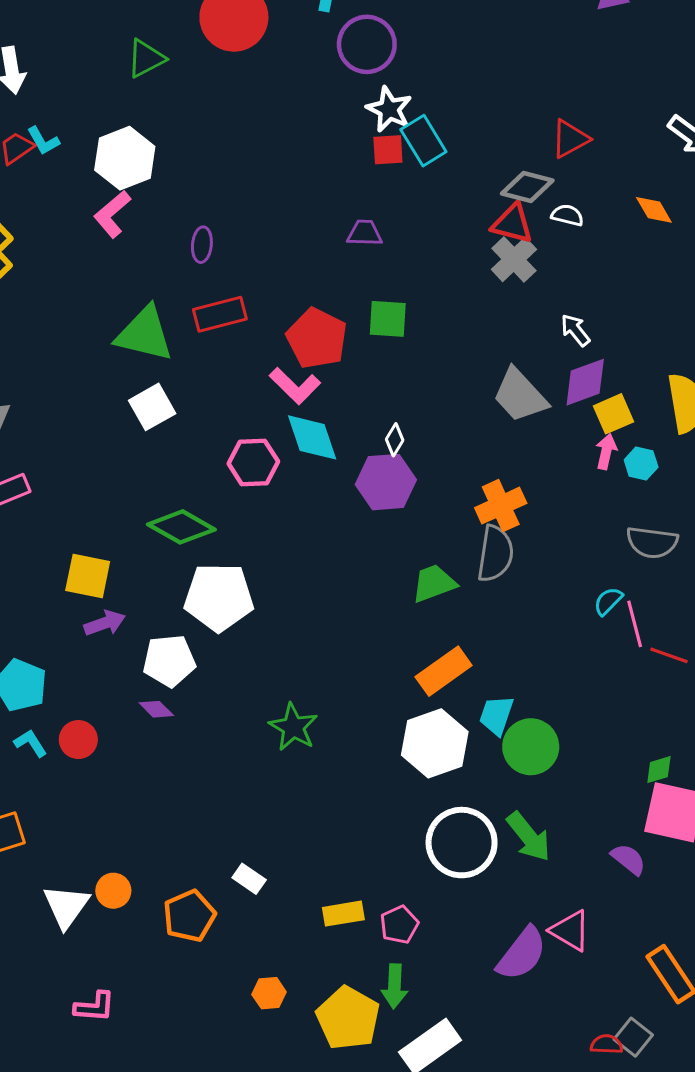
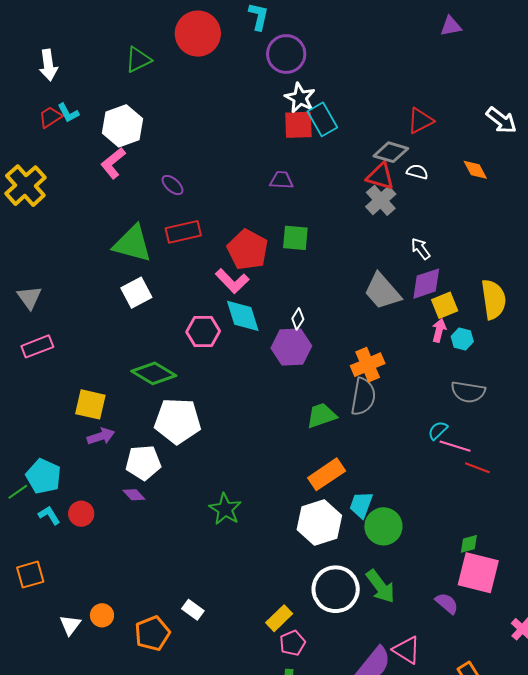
red square: (388, 150) -> (298, 125), size x1.4
purple ellipse: (202, 245) -> (172, 185), turned -55
pink line: (635, 624) -> (455, 446), turned -60
white triangle: (66, 906) -> (70, 625), size x0.7
yellow rectangle: (343, 914) -> (279, 618), moved, turned -36

